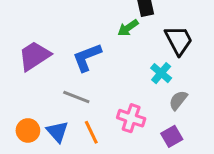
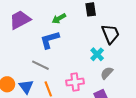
green arrow: (128, 28) -> (59, 19), moved
purple trapezoid: (34, 56) -> (20, 20), moved
pink cross: (131, 118) -> (75, 82), turned -30

